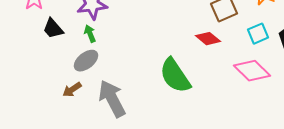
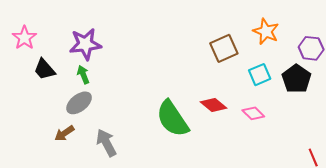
red diamond: (208, 39) -> (213, 105), moved
pink diamond: (252, 71) -> (253, 113), size x0.6
gray arrow: (112, 99) -> (106, 143), size x0.7

